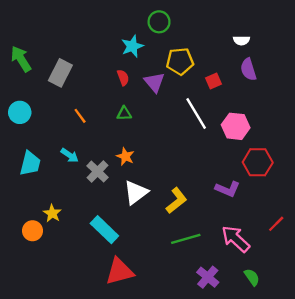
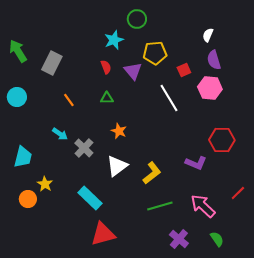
white semicircle: (241, 40) -> (208, 35), turned 112
pink hexagon: (236, 126) -> (210, 88), moved
orange star: (125, 156) -> (119, 131), moved
cyan trapezoid: (30, 163) -> (23, 157), moved

